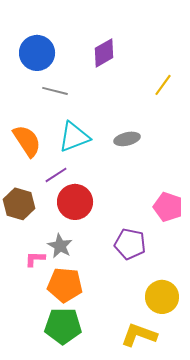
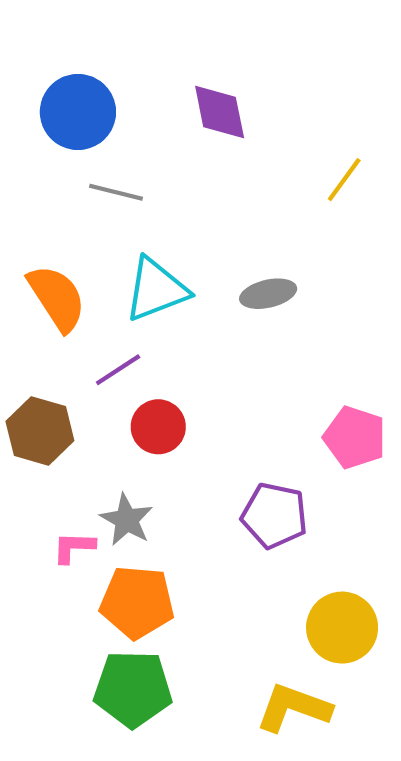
purple diamond: (104, 53) -> (220, 112), turned -72
red circle: (75, 202) -> (158, 427), size x0.7

